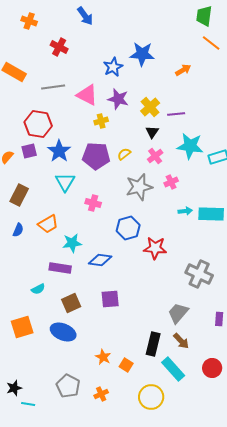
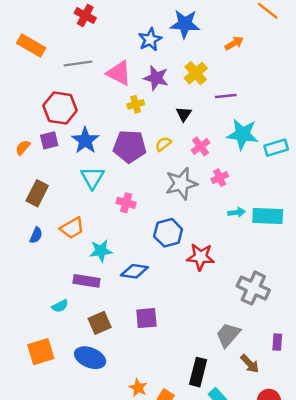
yellow cross: (150, 107) -> (196, 73), moved
black triangle: (152, 132) -> (184, 114), moved
brown arrow: (181, 341) -> (250, 364), moved

